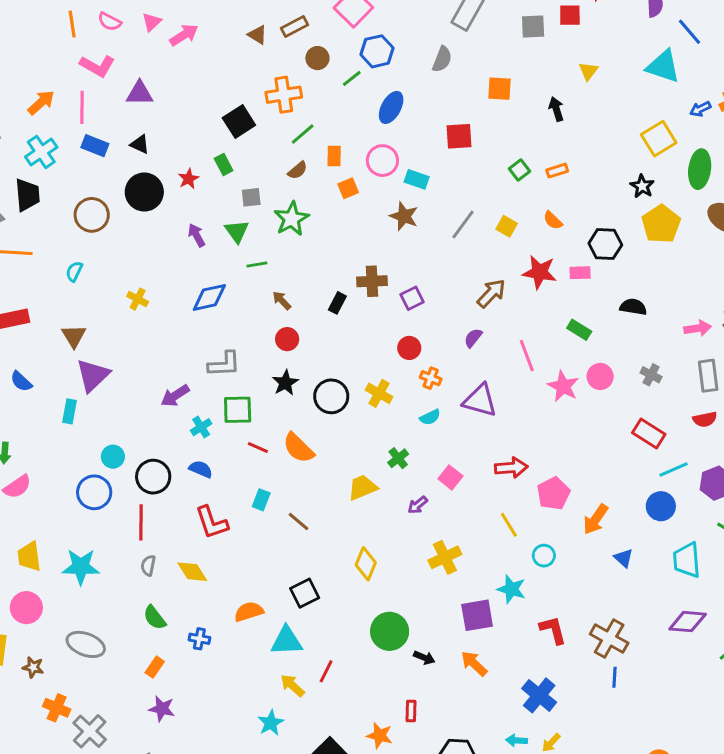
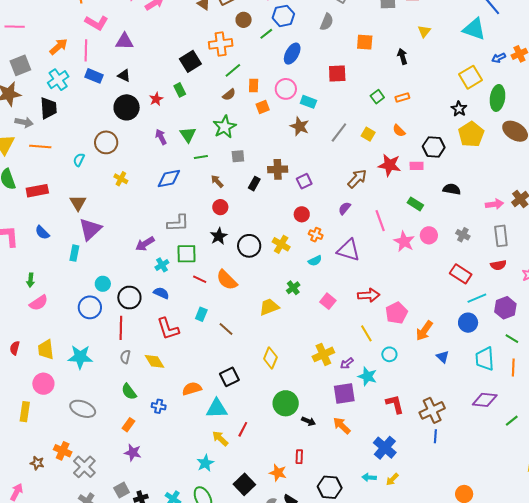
gray square: (251, 197) -> (238, 156), moved
brown circle: (92, 215) -> (106, 142), moved
purple arrow: (418, 505) -> (347, 363), moved
brown cross: (609, 639) -> (432, 410), turned 35
brown star: (33, 667) -> (37, 463), moved

